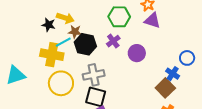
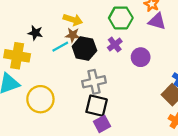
yellow arrow: (65, 18) -> (73, 20), moved
black star: (49, 25) -> (35, 33), moved
yellow cross: (52, 55) -> (17, 56), moved
yellow circle: (61, 83) -> (40, 99), moved

